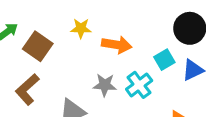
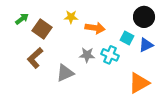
cyan square: (164, 60) -> (127, 38), turned -32
cyan cross: (139, 85) -> (110, 55), turned -30

